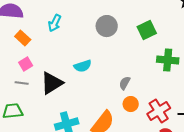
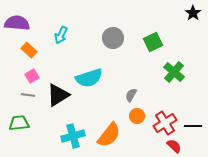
green cross: (168, 60) -> (174, 72), turned 35
cyan semicircle: (83, 66) -> (89, 78), size x1.5

